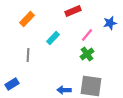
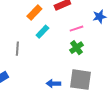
orange rectangle: (27, 19) -> (34, 13), moved
pink line: (87, 35) -> (76, 29), turned 32

